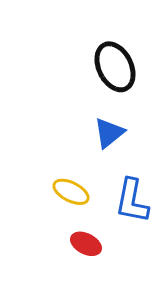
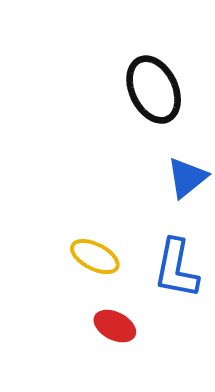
blue triangle: (109, 133) -> (187, 178), moved

